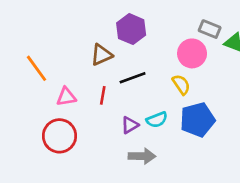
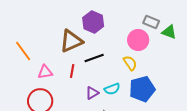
brown triangle: (101, 55) -> (71, 41), size x1.4

